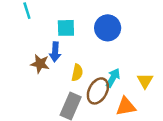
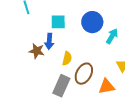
cyan arrow: (113, 78) -> (112, 36), moved

